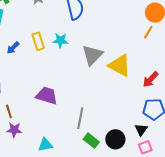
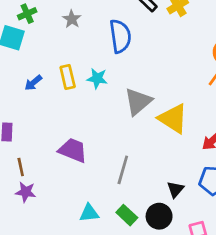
gray line: (80, 118) -> (123, 170), moved
black triangle: (141, 130) -> (175, 189), moved
cyan triangle: (45, 145) -> (89, 213), moved

